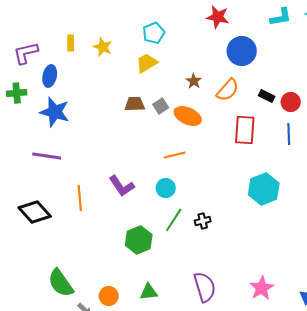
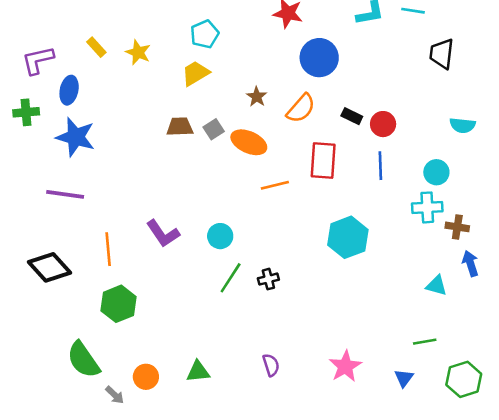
yellow rectangle: (71, 43) -> (96, 47), turned -42
orange line: (175, 155) -> (275, 185), moved
green hexagon: (139, 240) -> (119, 304), moved
purple semicircle: (205, 287) -> (271, 365), size x0.6

